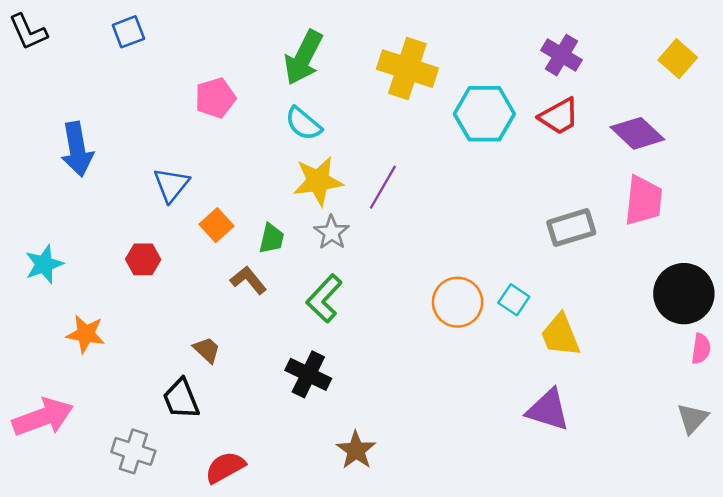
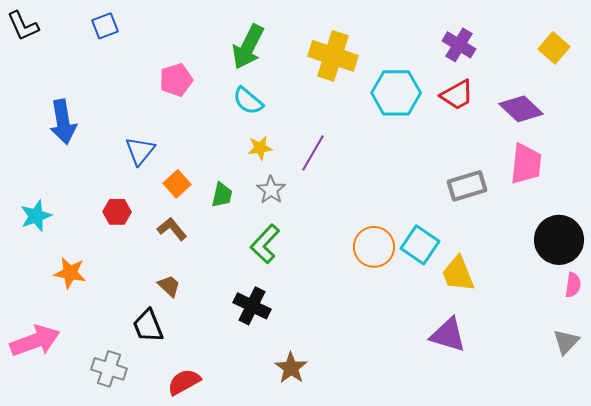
yellow star: (318, 181) -> (260, 148), size x0.6
brown L-shape: (248, 280) -> (172, 229), moved
cyan square: (514, 300) -> (420, 245), size x1.5

